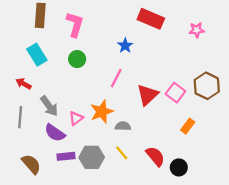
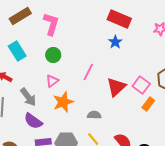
brown rectangle: (40, 15) -> (20, 16), turned 55
blue star: (125, 46) -> (115, 42), moved
orange star: (102, 112) -> (63, 102), moved
pink triangle: (76, 118) -> (52, 81), moved
orange rectangle: (188, 126) -> (148, 104), moved

